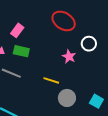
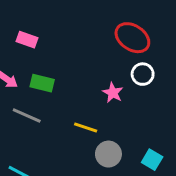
red ellipse: (64, 21) -> (132, 38), moved
pink rectangle: (17, 30) -> (27, 40), moved, turned 72

